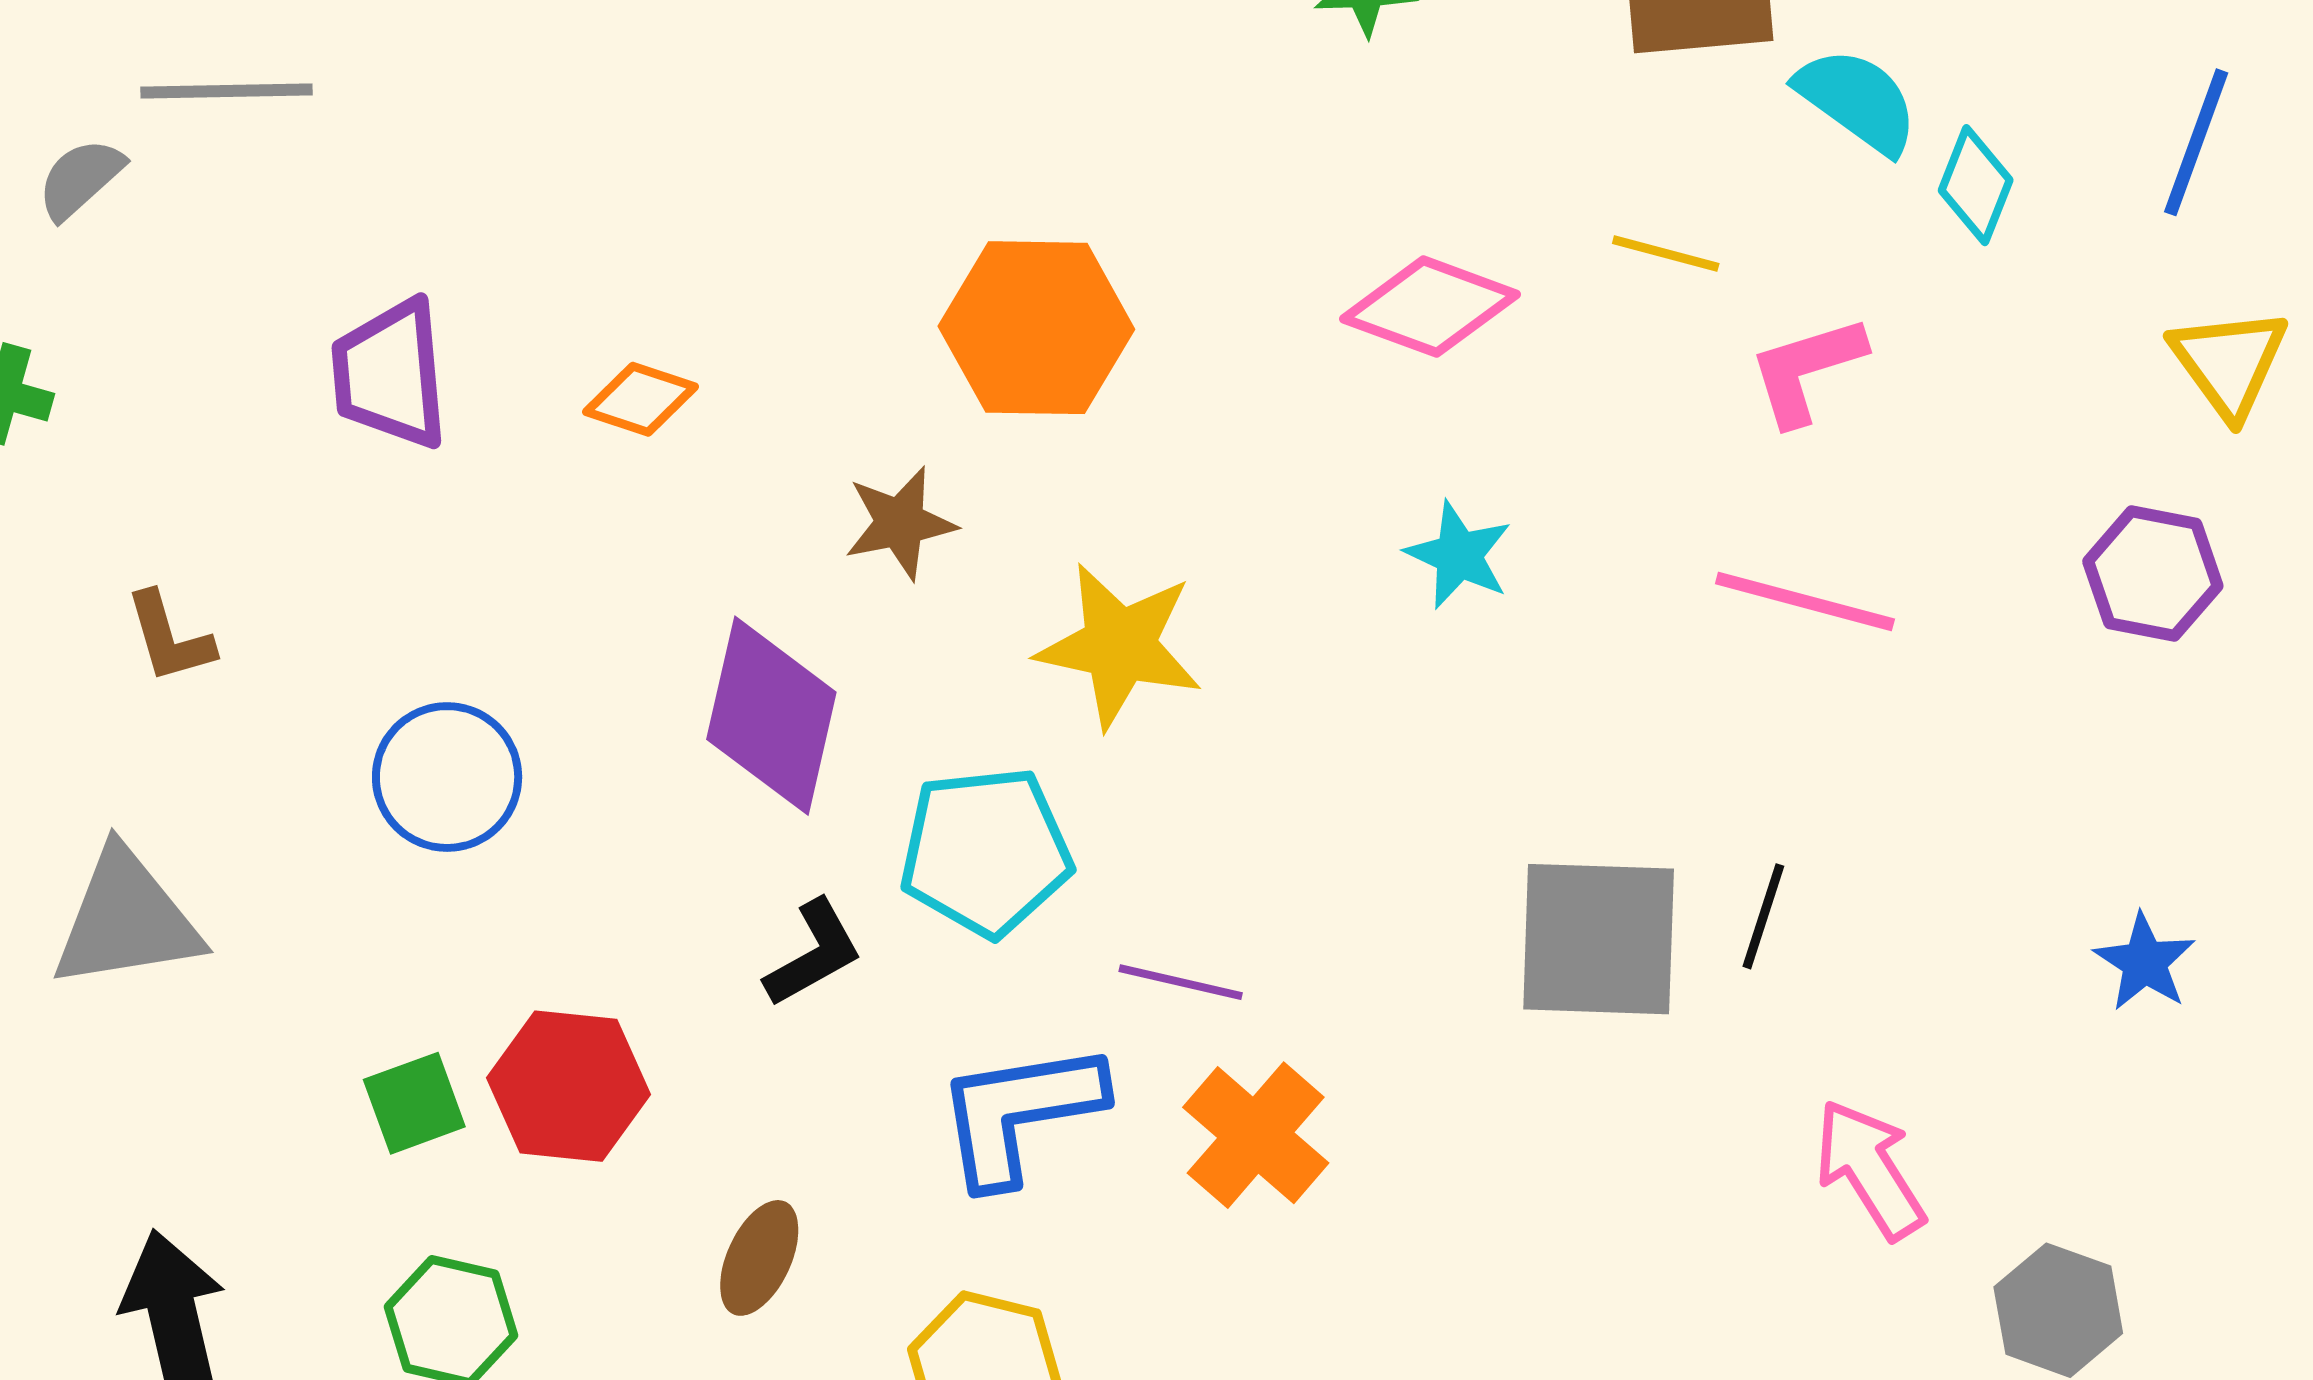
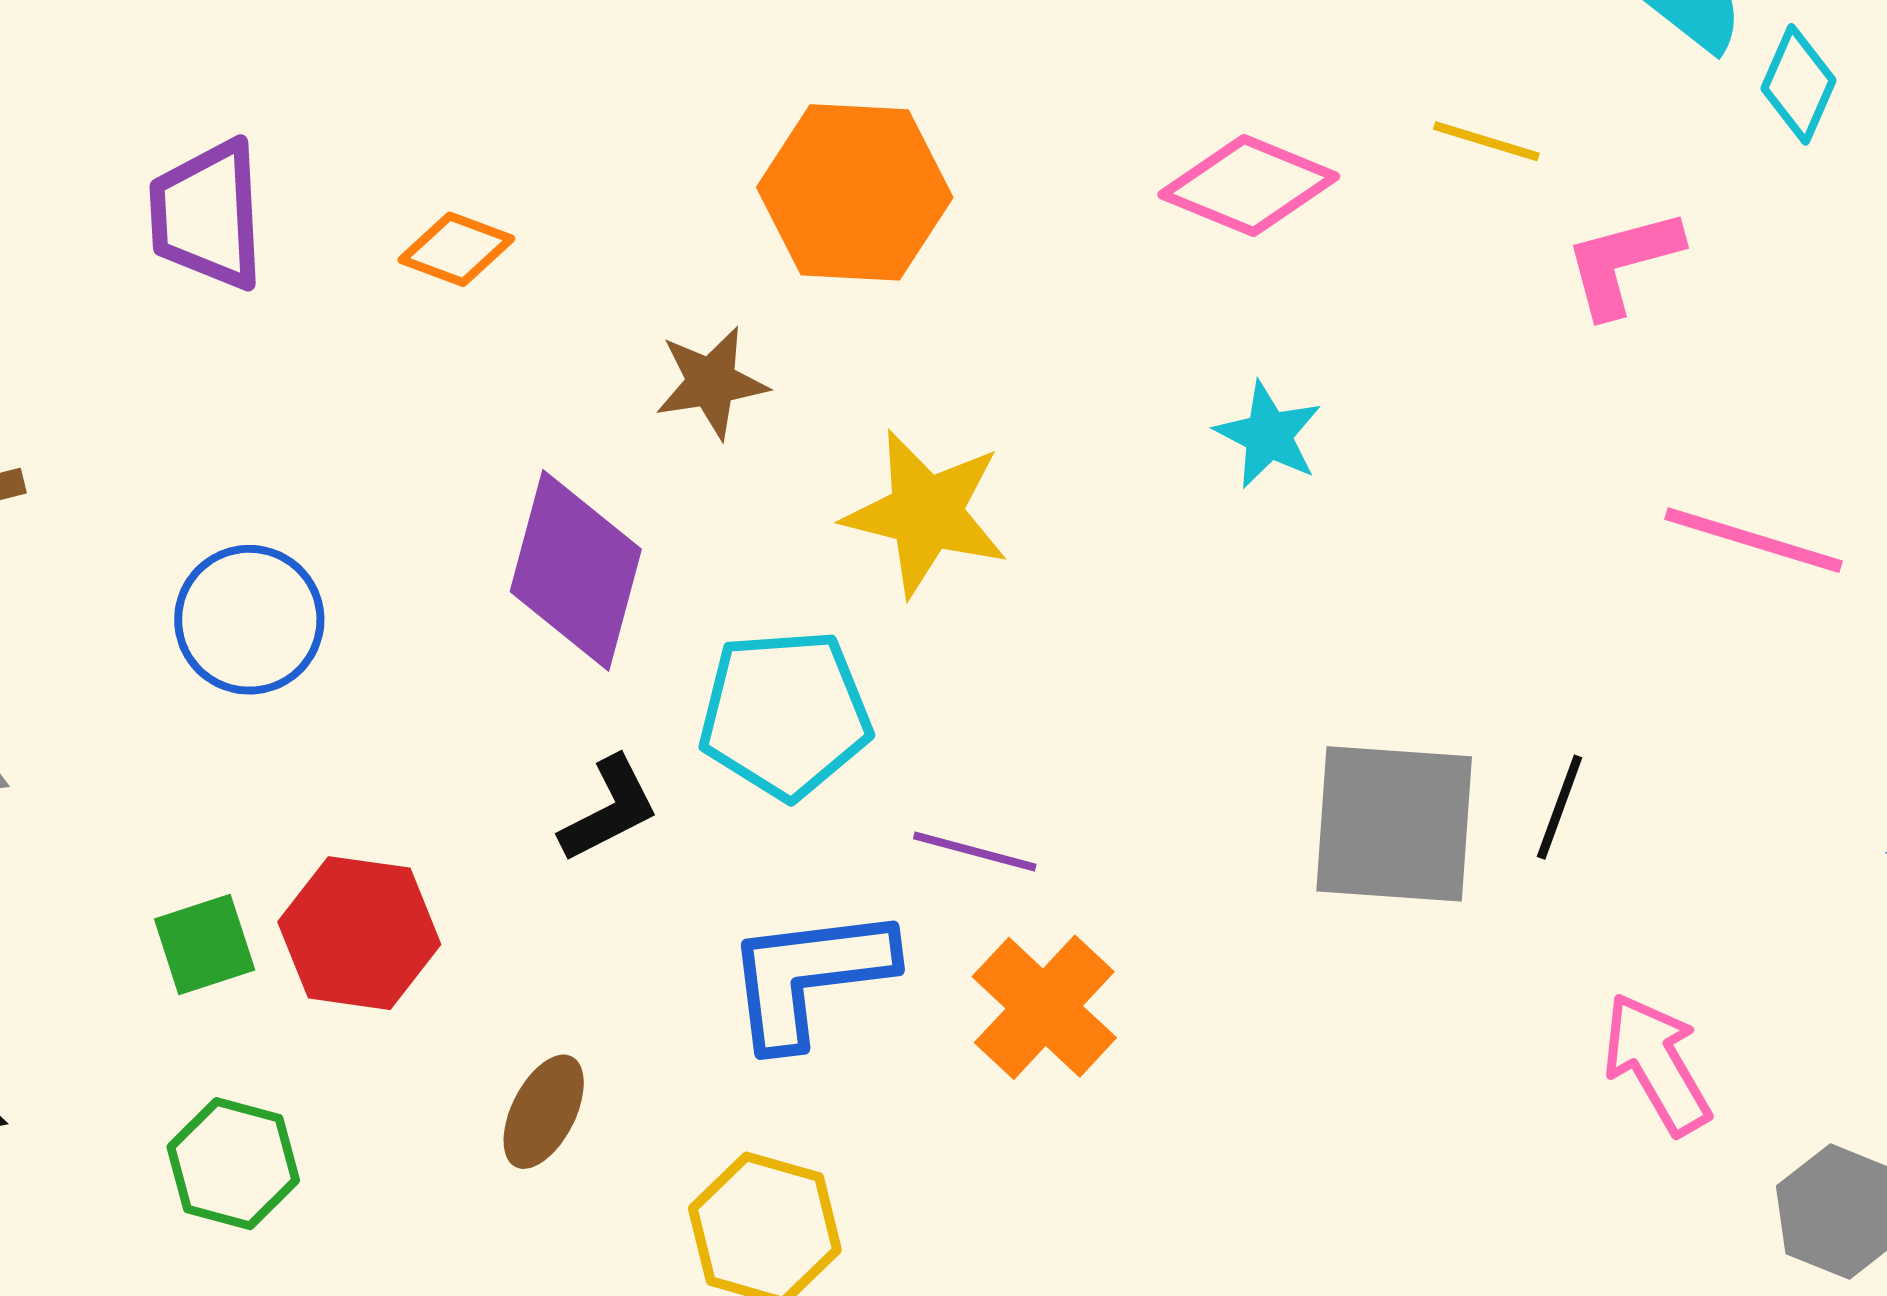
pink line: (1805, 601) -> (1753, 540), moved

